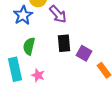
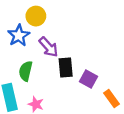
purple arrow: (58, 14) -> (48, 47), moved

